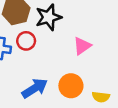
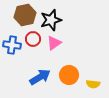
pink triangle: (82, 46) -> (54, 43), moved

